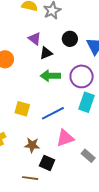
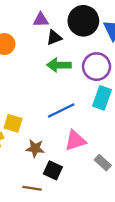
purple triangle: (35, 39) -> (41, 20), turned -40
black circle: (70, 39) -> (83, 21), size x1.6
yellow square: (22, 109) -> (13, 123), moved

